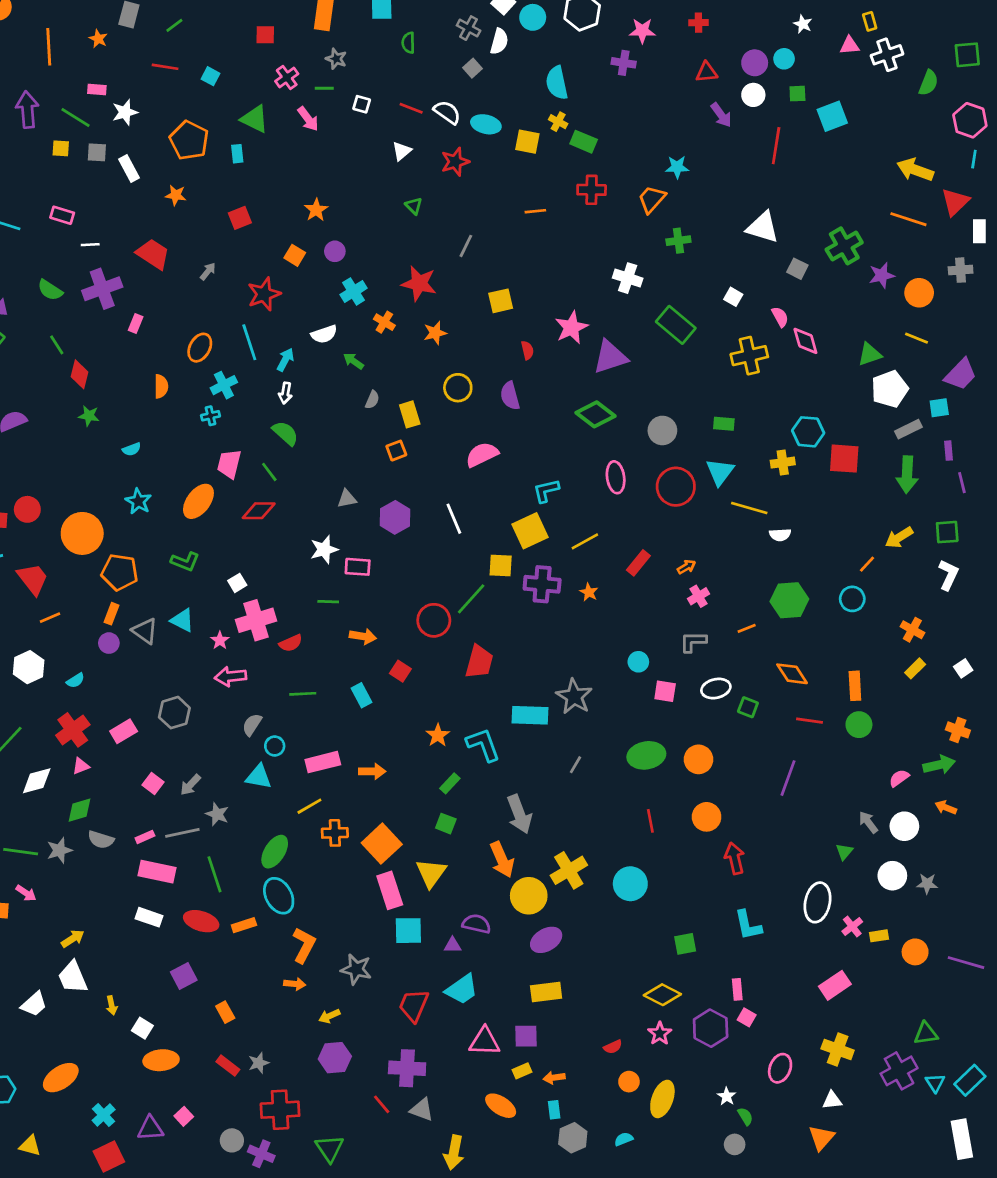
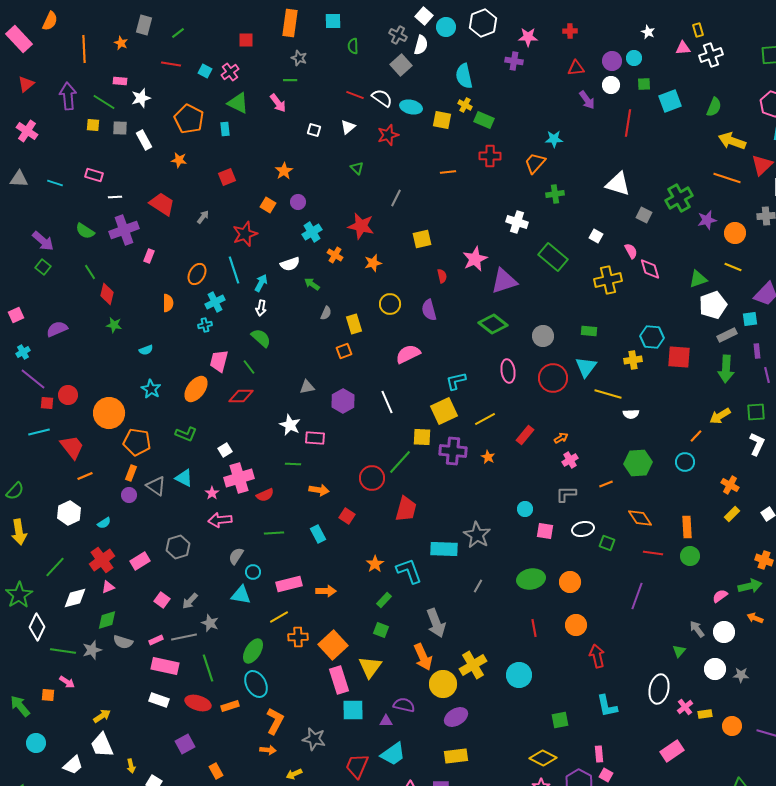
gray square: (473, 68) -> (401, 65), size x1.5
pink cross: (287, 78) -> (230, 72), moved
green semicircle: (928, 83) -> (714, 107), moved
white square: (362, 104) -> (314, 130), moved
white star: (324, 549) -> (290, 425), turned -30

